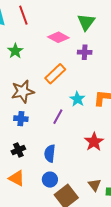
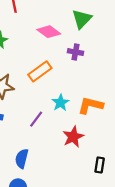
red star: (94, 142) -> (73, 137), moved

